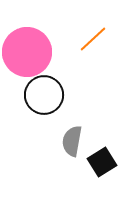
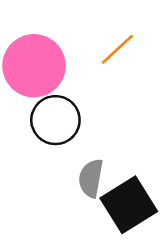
black square: (102, 162) -> (129, 205), size x1.5

